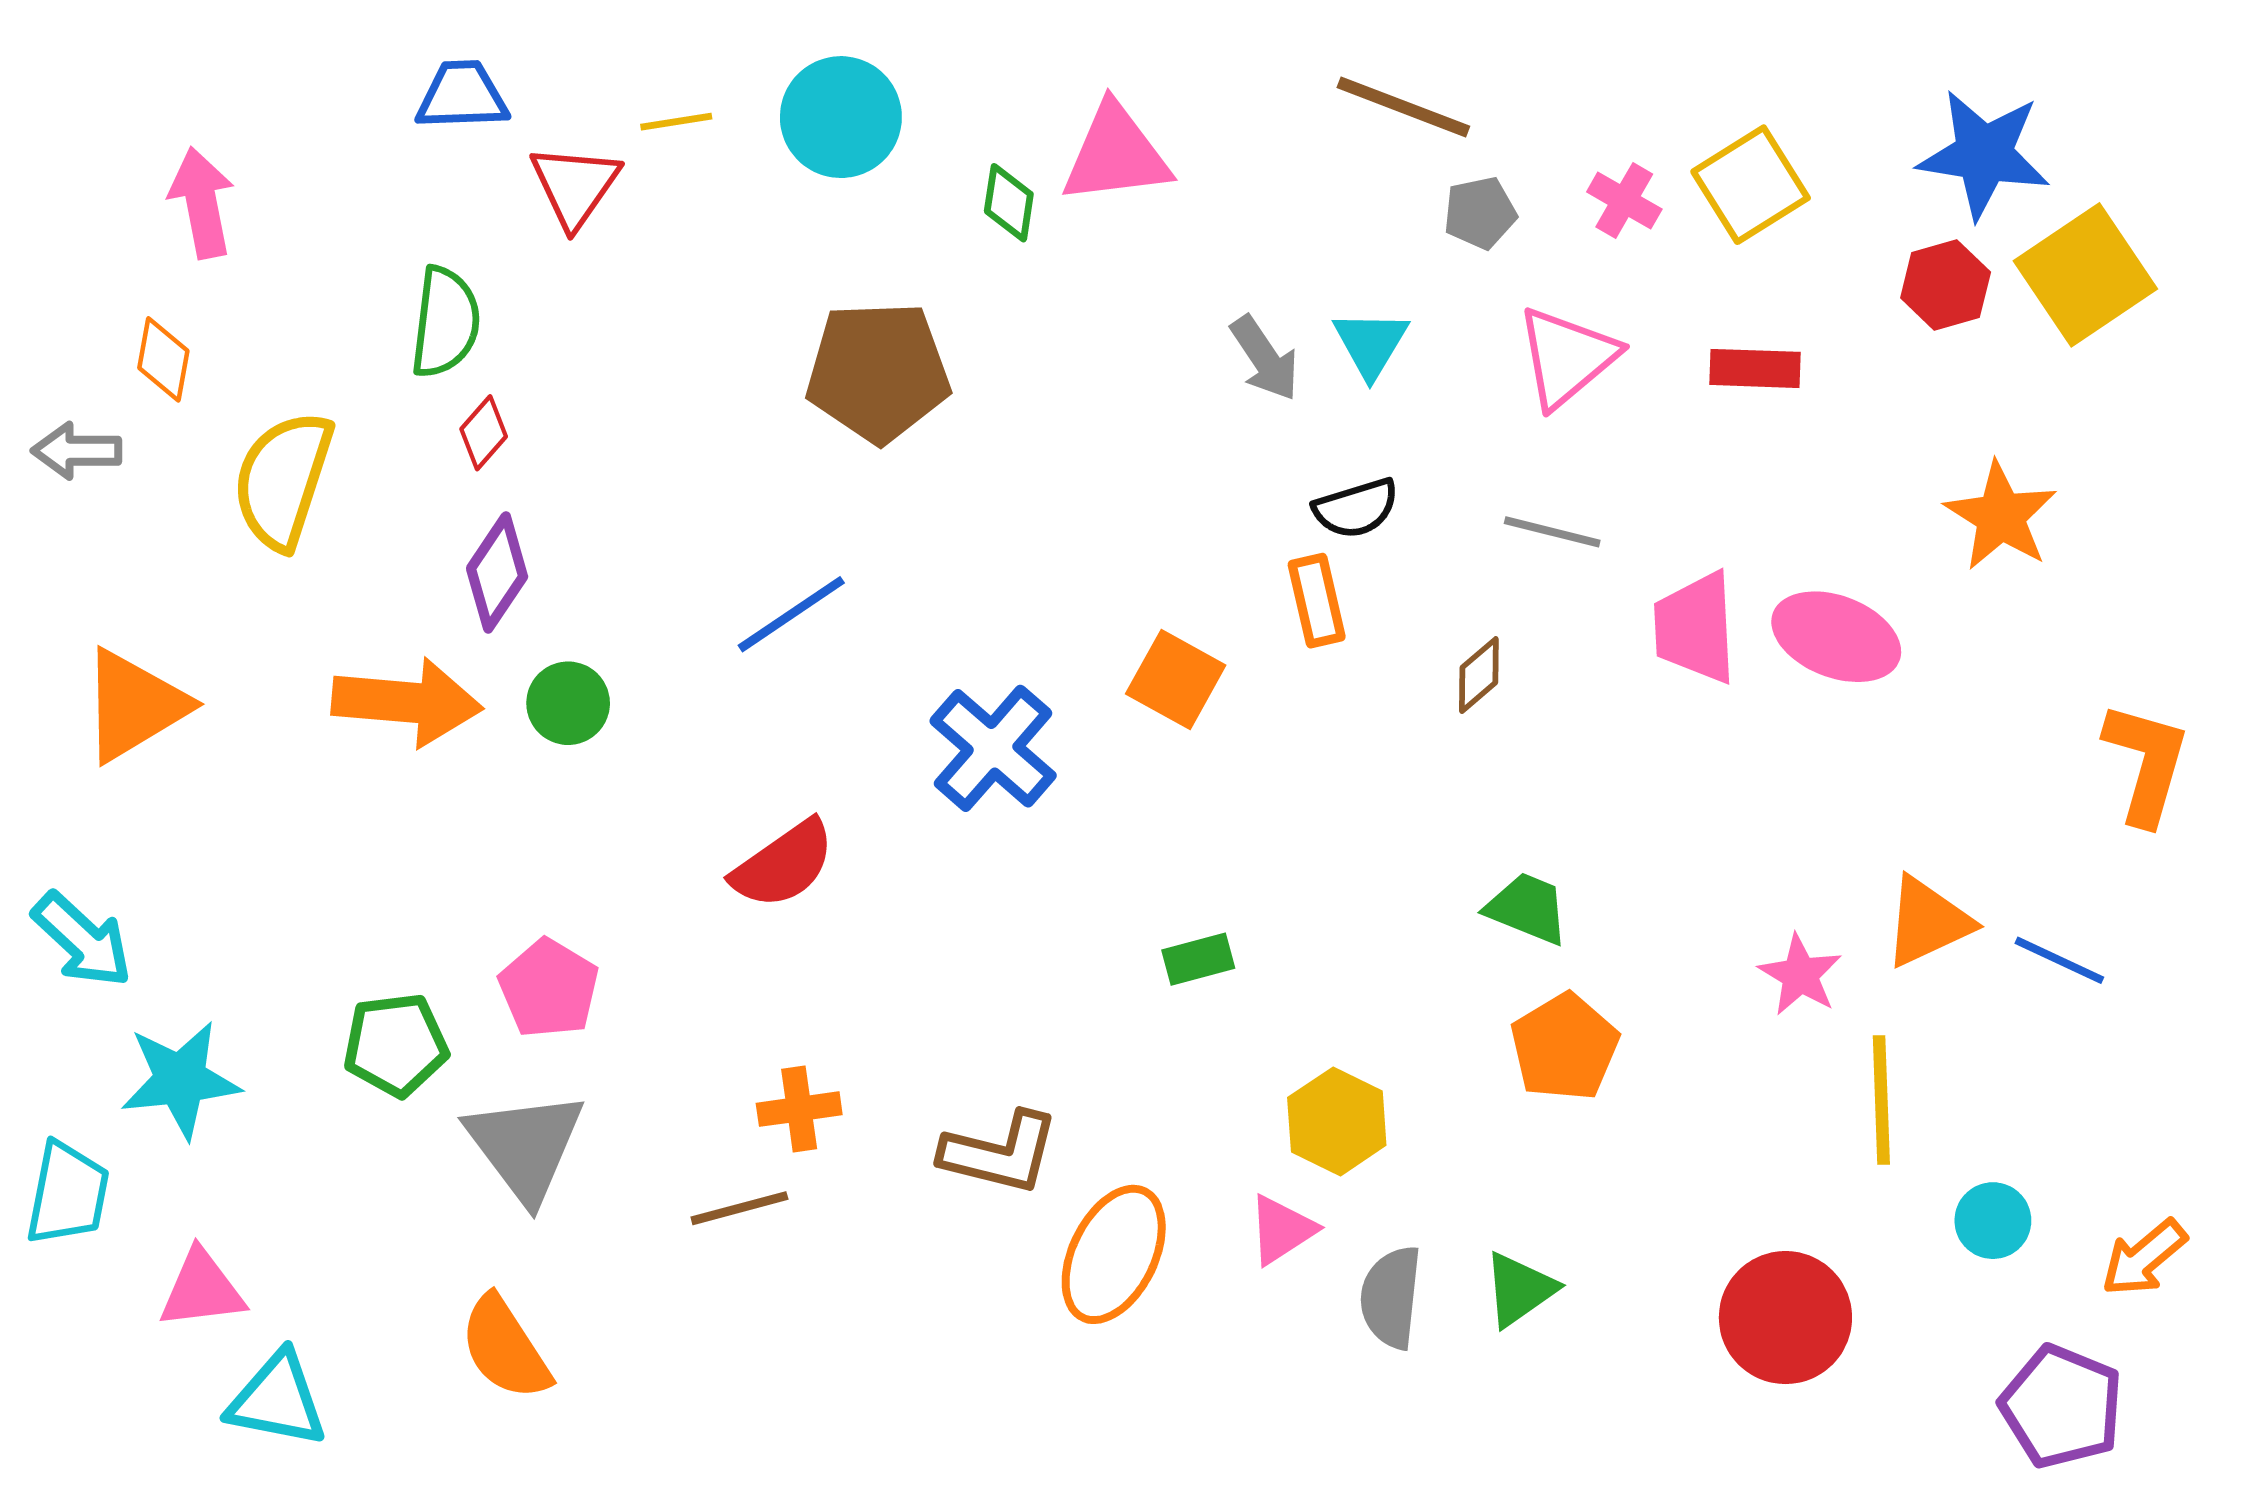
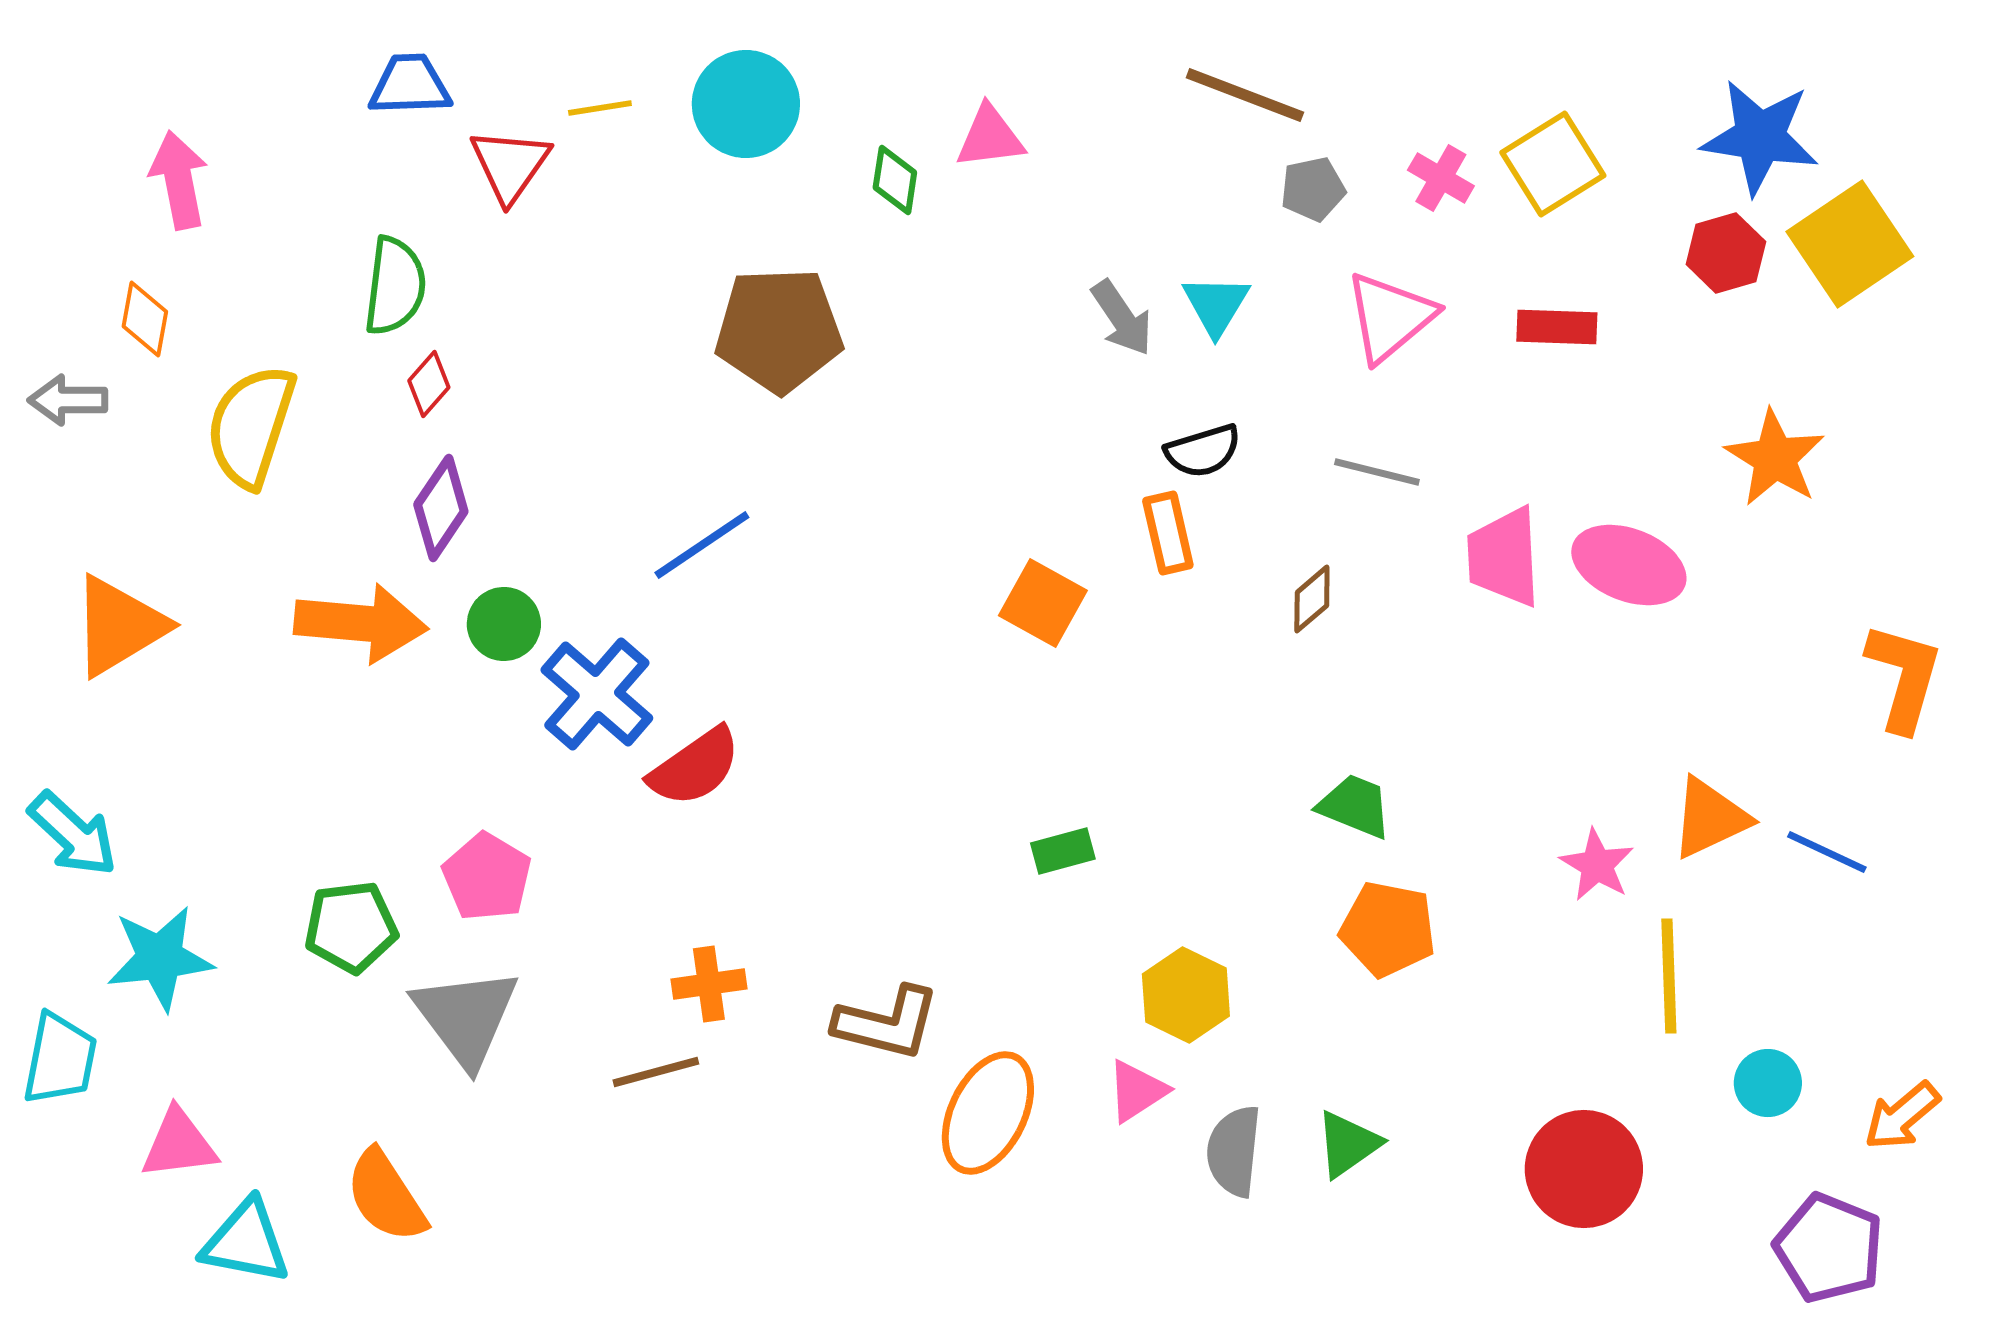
pink triangle: (1116, 154) -> (990, 137), size x0.7
blue cross: (993, 748) -> (597, 694), moved
orange pentagon: (1565, 1047) -> (1388, 929), turned -30
orange semicircle: (505, 1348) -> (386, 1196), moved

